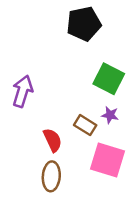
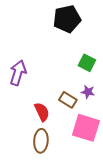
green square: (109, 79) -> (87, 63), size x0.7

